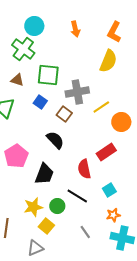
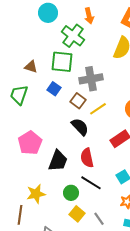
green cross: (23, 49) -> (73, 36), moved
yellow line: (101, 107) -> (98, 109), moved
black semicircle: (55, 140) -> (80, 127), moved
red semicircle: (84, 169) -> (87, 158), moved
yellow star: (33, 207) -> (36, 194), moved
yellow square: (46, 226) -> (77, 214), moved

